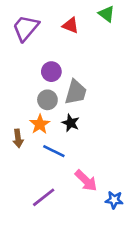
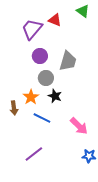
purple trapezoid: (26, 28) -> (32, 29), moved
gray trapezoid: (76, 92) -> (68, 61), moved
gray circle: (47, 100) -> (46, 78), moved
pink arrow: (86, 181) -> (79, 126), moved

